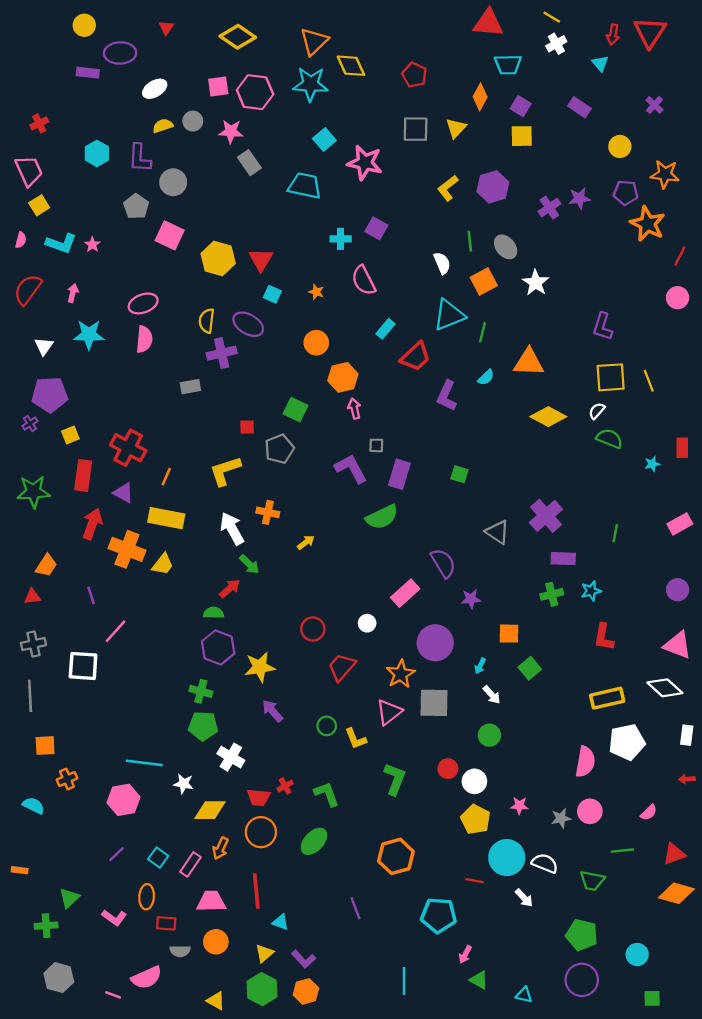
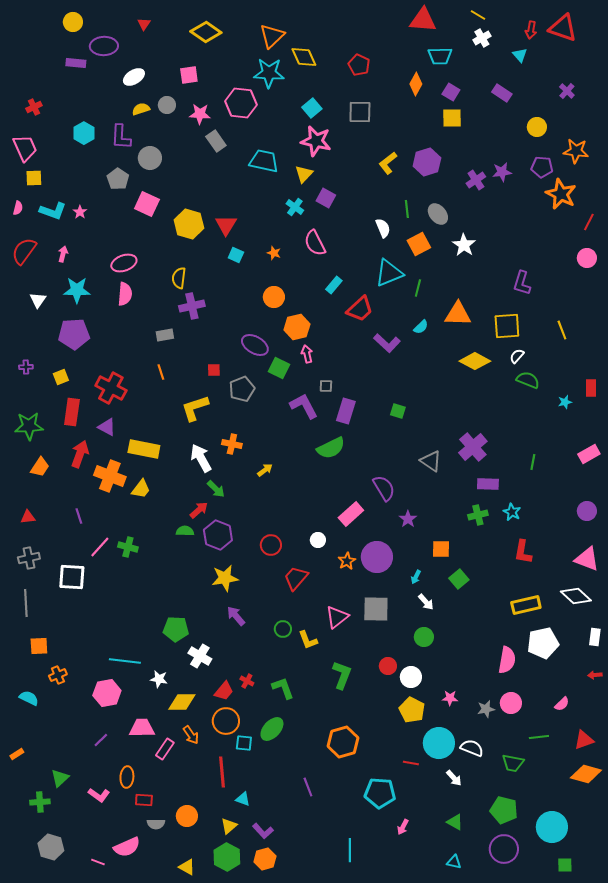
red triangle: (650, 32) -> (563, 28), turned -44
pink hexagon: (255, 92) -> (241, 103), moved
yellow triangle: (456, 128) -> (304, 174), moved
cyan square: (324, 140) -> (312, 108), moved
yellow square: (39, 205) -> (34, 178), turned 30
cyan cross: (341, 239) -> (295, 207), turned 36
purple ellipse: (248, 324) -> (255, 345), moved
yellow square: (611, 377) -> (507, 326), moved
purple pentagon: (50, 395) -> (74, 334), moved
purple L-shape: (447, 396) -> (387, 343), turned -72
green square: (296, 410) -> (279, 368), moved
purple cross: (30, 424) -> (26, 367), turned 32
orange line: (166, 477) -> (161, 372), moved, turned -42
orange trapezoid: (46, 565) -> (40, 467), moved
cyan star: (591, 591) -> (512, 512), turned -30
purple star: (471, 599) -> (408, 519), turned -30
purple hexagon: (218, 647) -> (218, 535), moved
orange star: (401, 674) -> (347, 561), moved, size x0.7
green cross: (201, 691) -> (128, 547), moved
red cross: (285, 786) -> (247, 681), turned -32
red trapezoid: (259, 797) -> (224, 691), turned -55
orange arrow: (220, 848) -> (191, 735), turned -60
cyan square: (158, 858) -> (244, 743), moved, turned -30
orange rectangle: (20, 870) -> (17, 754), turned -40
pink trapezoid: (211, 901) -> (142, 728), moved
cyan circle: (637, 954) -> (552, 827), size x1.6
green triangle: (479, 980) -> (455, 822), moved

